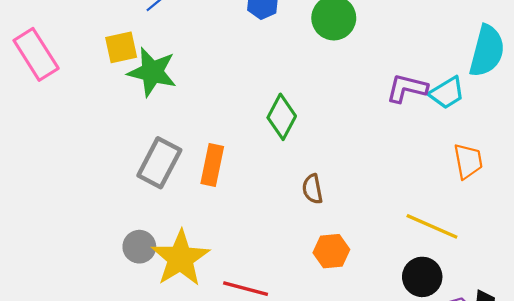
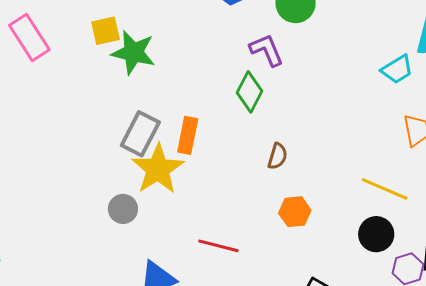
purple L-shape: (407, 88) -> (267, 50), moved, turned 54
brown semicircle: (312, 189) -> (278, 156), turned -152
yellow star: (180, 258) -> (158, 169), moved

